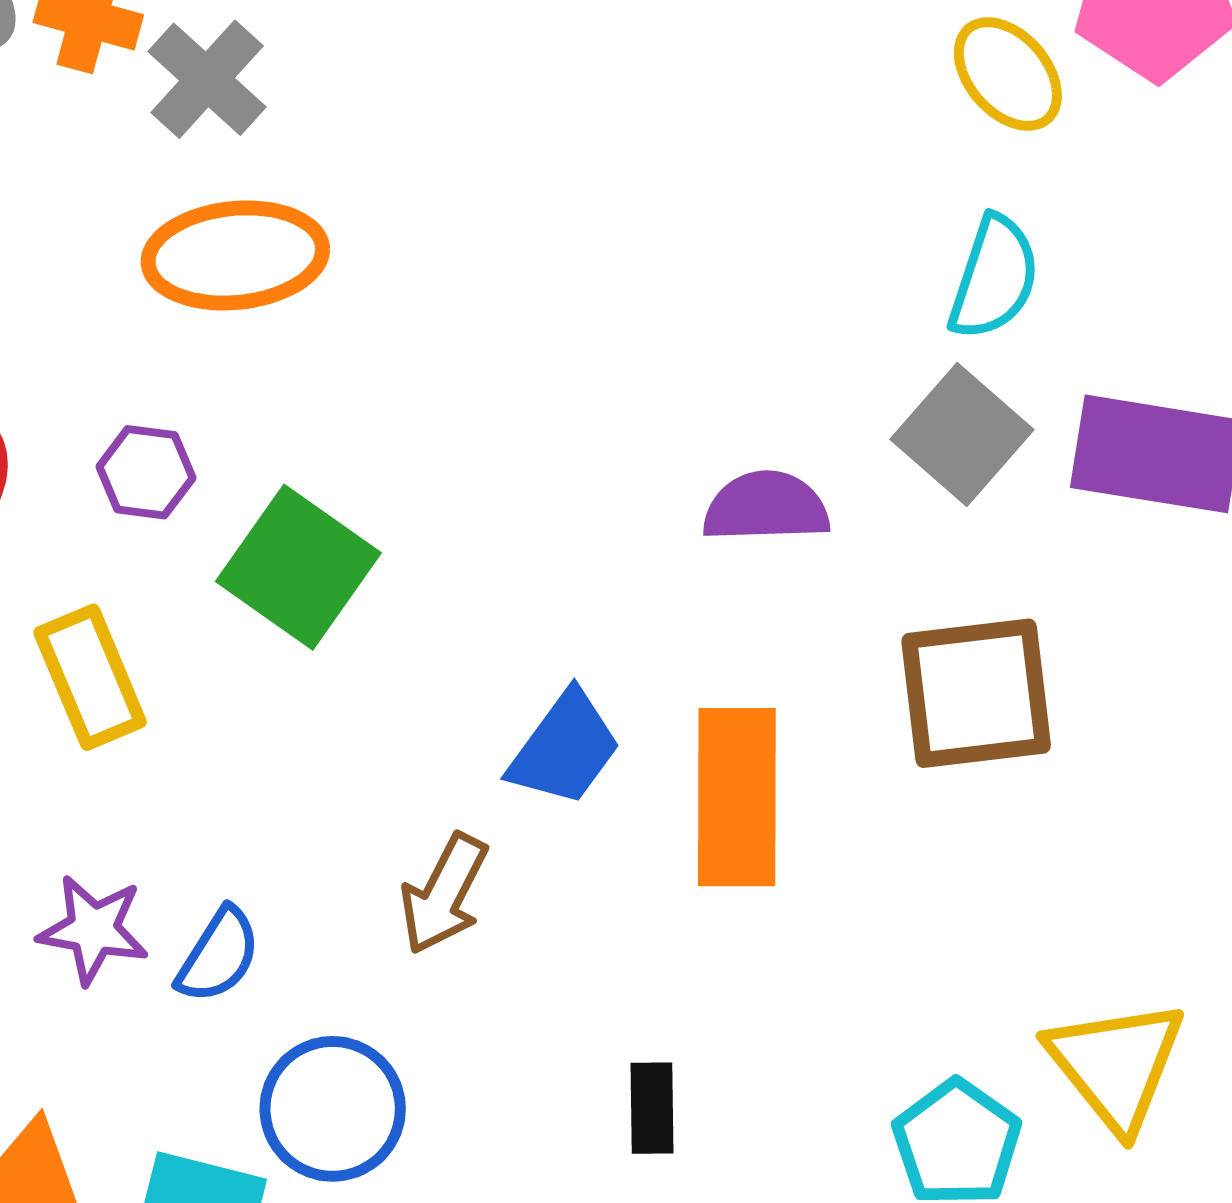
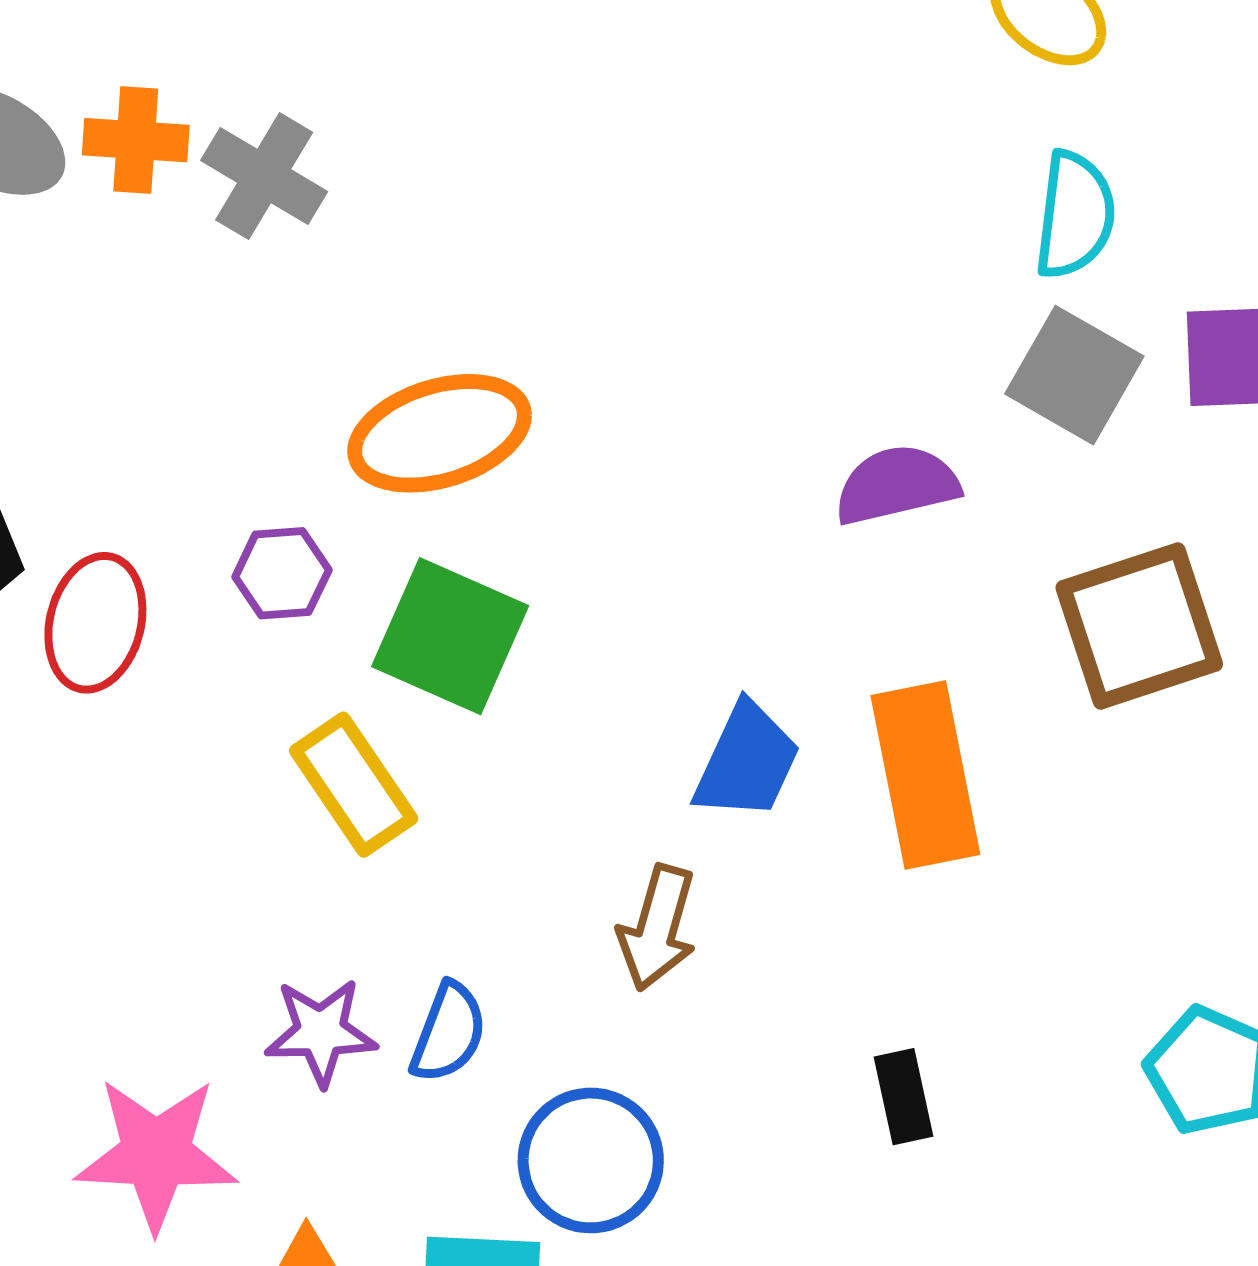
orange ellipse: (235, 255) -> (440, 433), moved
yellow rectangle: (90, 677) -> (354, 785), moved

